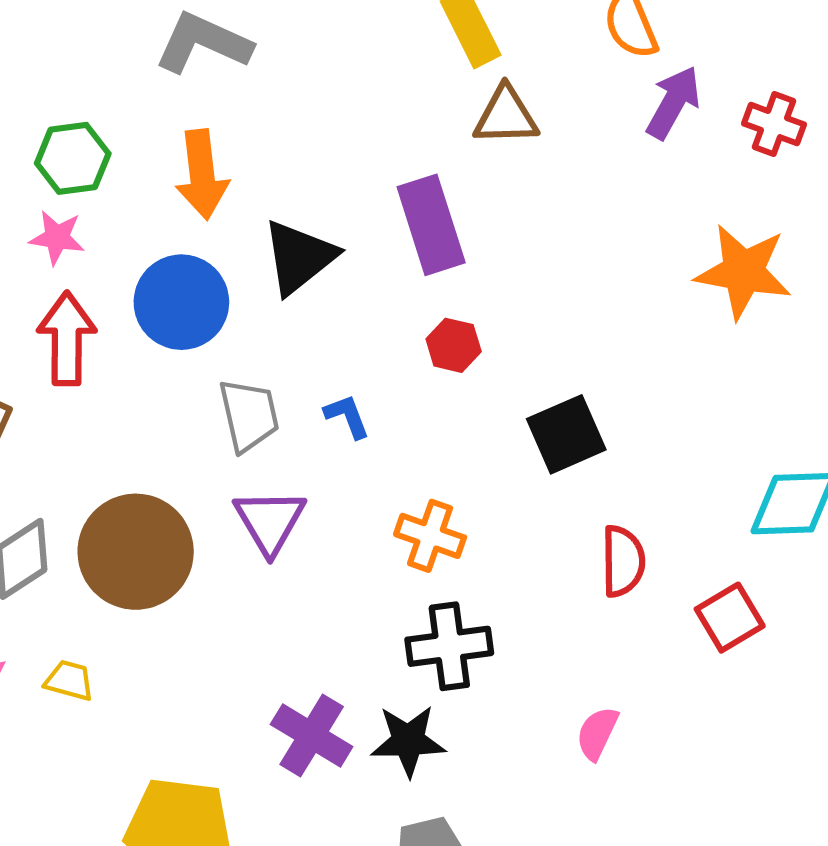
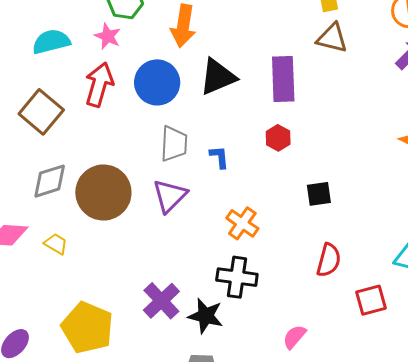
black square: (566, 434) -> (319, 194), size x0.7

